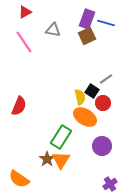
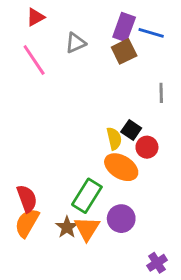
gray triangle: (53, 30) -> (75, 43), turned -35
gray line: (106, 79) -> (161, 93), moved, turned -56
red semicircle: (19, 106) -> (27, 199), moved, turned -42
purple circle: (102, 146) -> (121, 219), moved
orange semicircle: (19, 179) -> (27, 223), moved, turned 85

